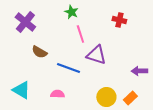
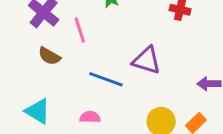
pink line: (80, 34) -> (80, 30), moved
brown semicircle: (39, 52) -> (49, 56), moved

